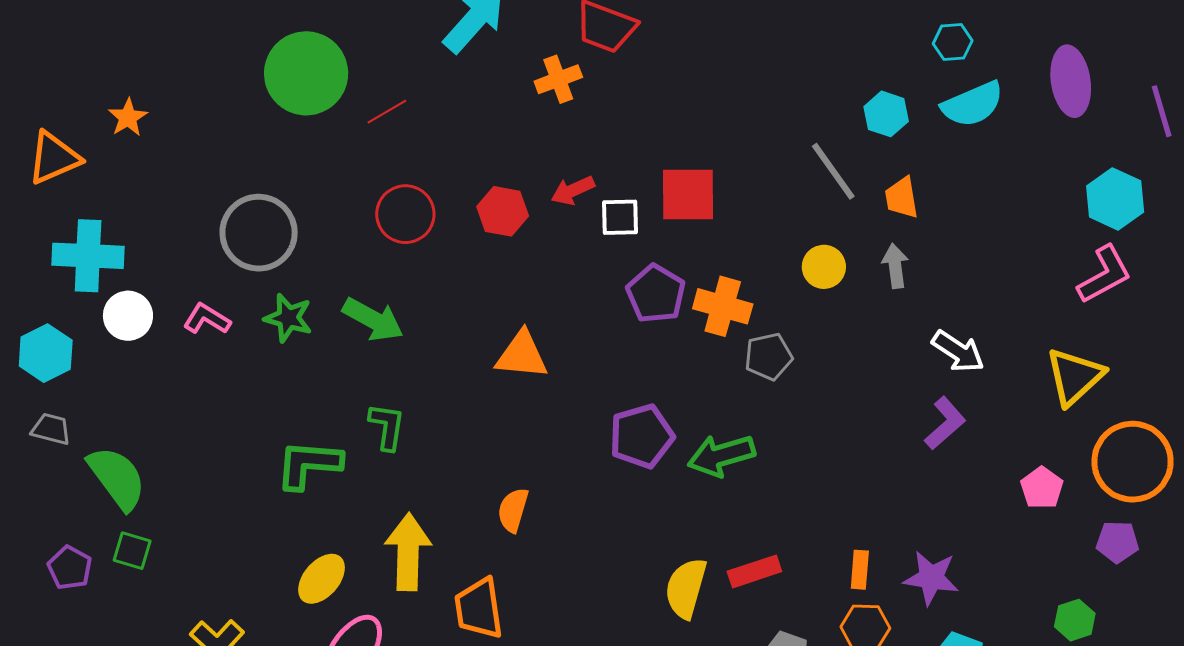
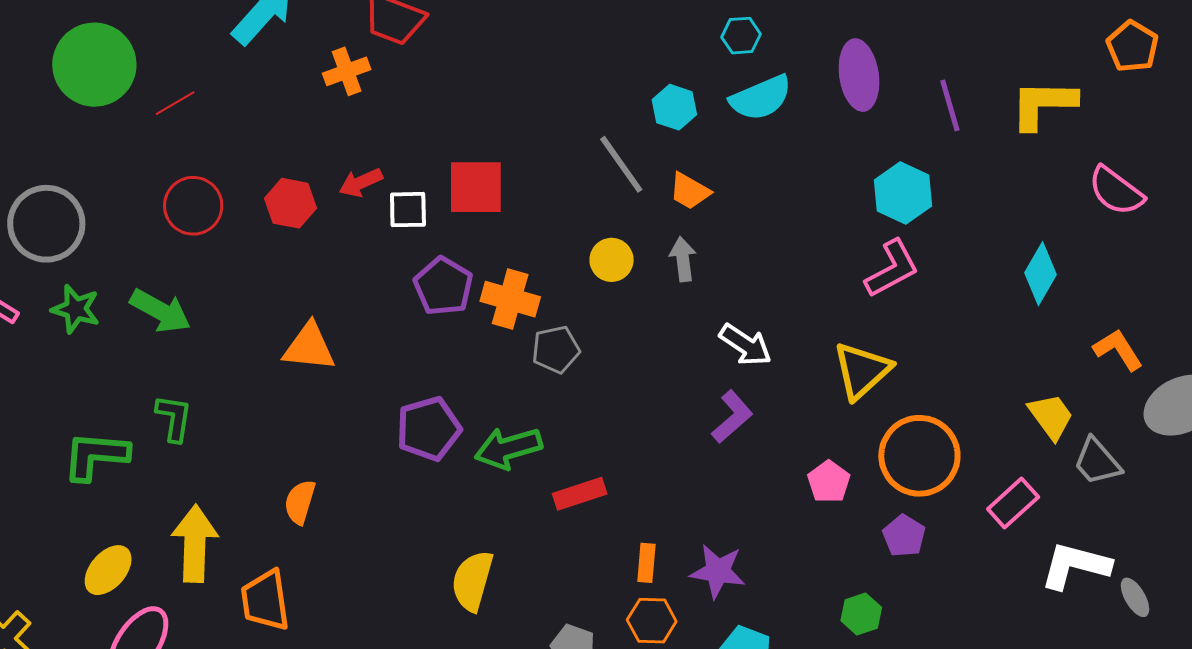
orange trapezoid: (902, 198) -> (690, 191), turned -51
purple pentagon: (1117, 542) -> (904, 536), turned 30
red rectangle: (754, 571) -> (580, 494), moved

